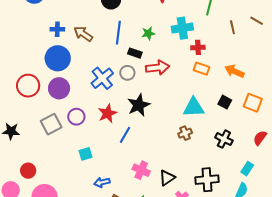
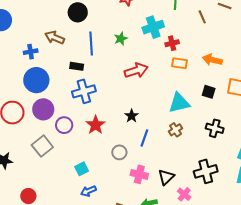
brown arrow: (83, 34) -> (55, 38), moved
black rectangle: (135, 53) -> (77, 66), moved
gray circle: (127, 73) -> (119, 152), moved
blue cross: (102, 78) -> (84, 91), turned 35
black star: (139, 105) -> (132, 116), moved, size x0.6
purple circle: (76, 117) -> (64, 125), moved
blue line: (125, 135) -> (144, 138), moved
blue arrow: (102, 182) -> (88, 191), moved

